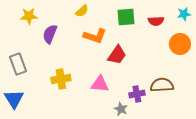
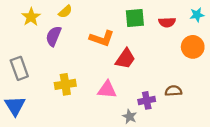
yellow semicircle: (82, 11) -> (65, 12), moved
yellow star: (29, 16) -> (31, 17), turned -30
brown semicircle: (162, 85) -> (173, 91), size x0.7

